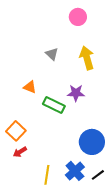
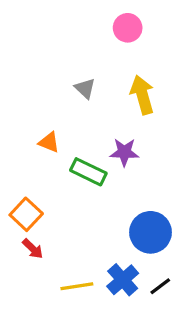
red arrow: (20, 152) -> (33, 249), turned -104
yellow line: (47, 175) -> (77, 286), turned 72

